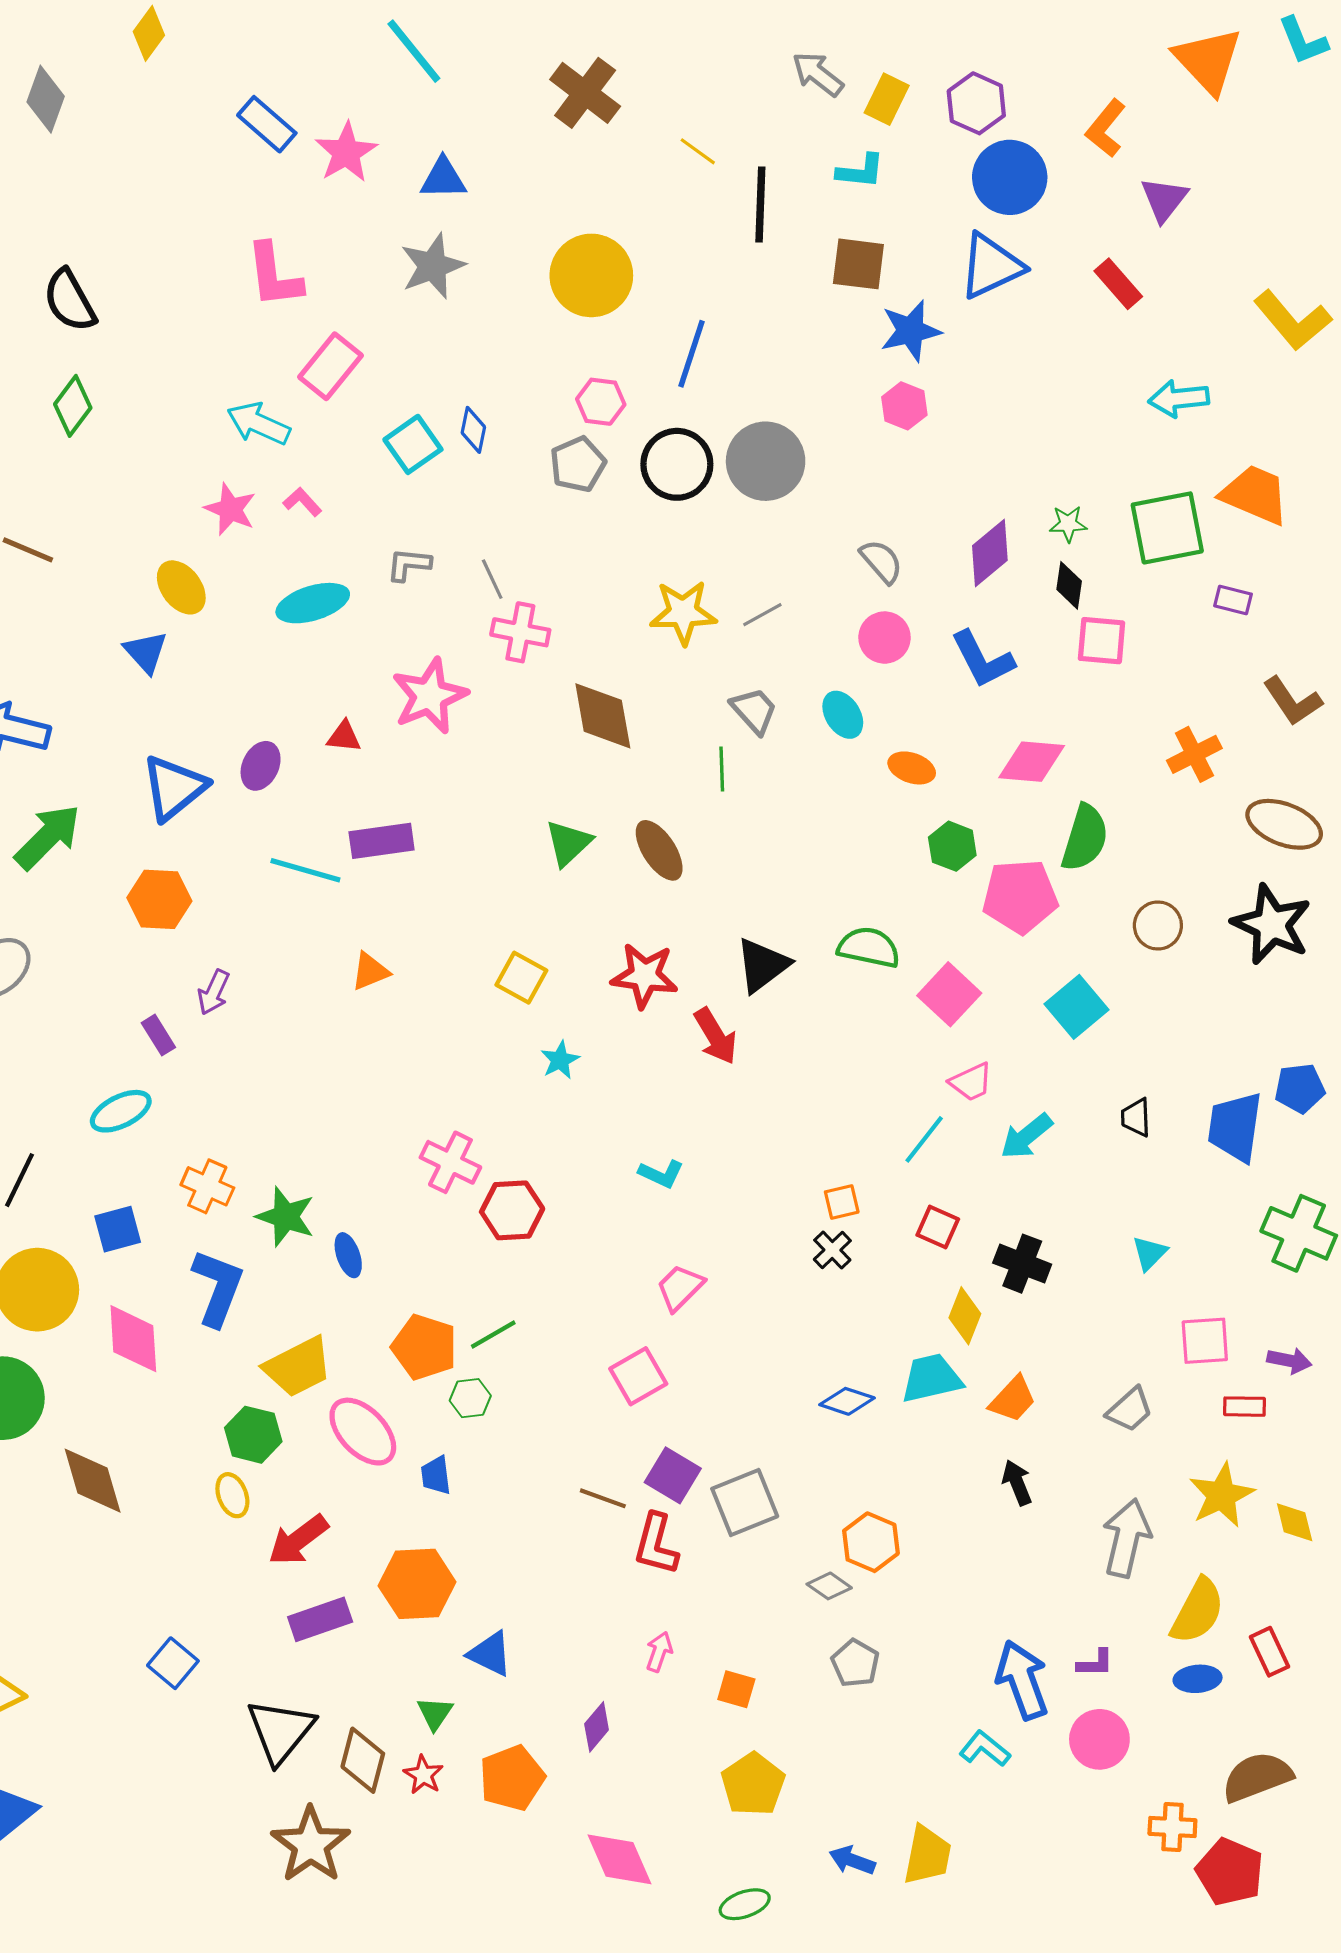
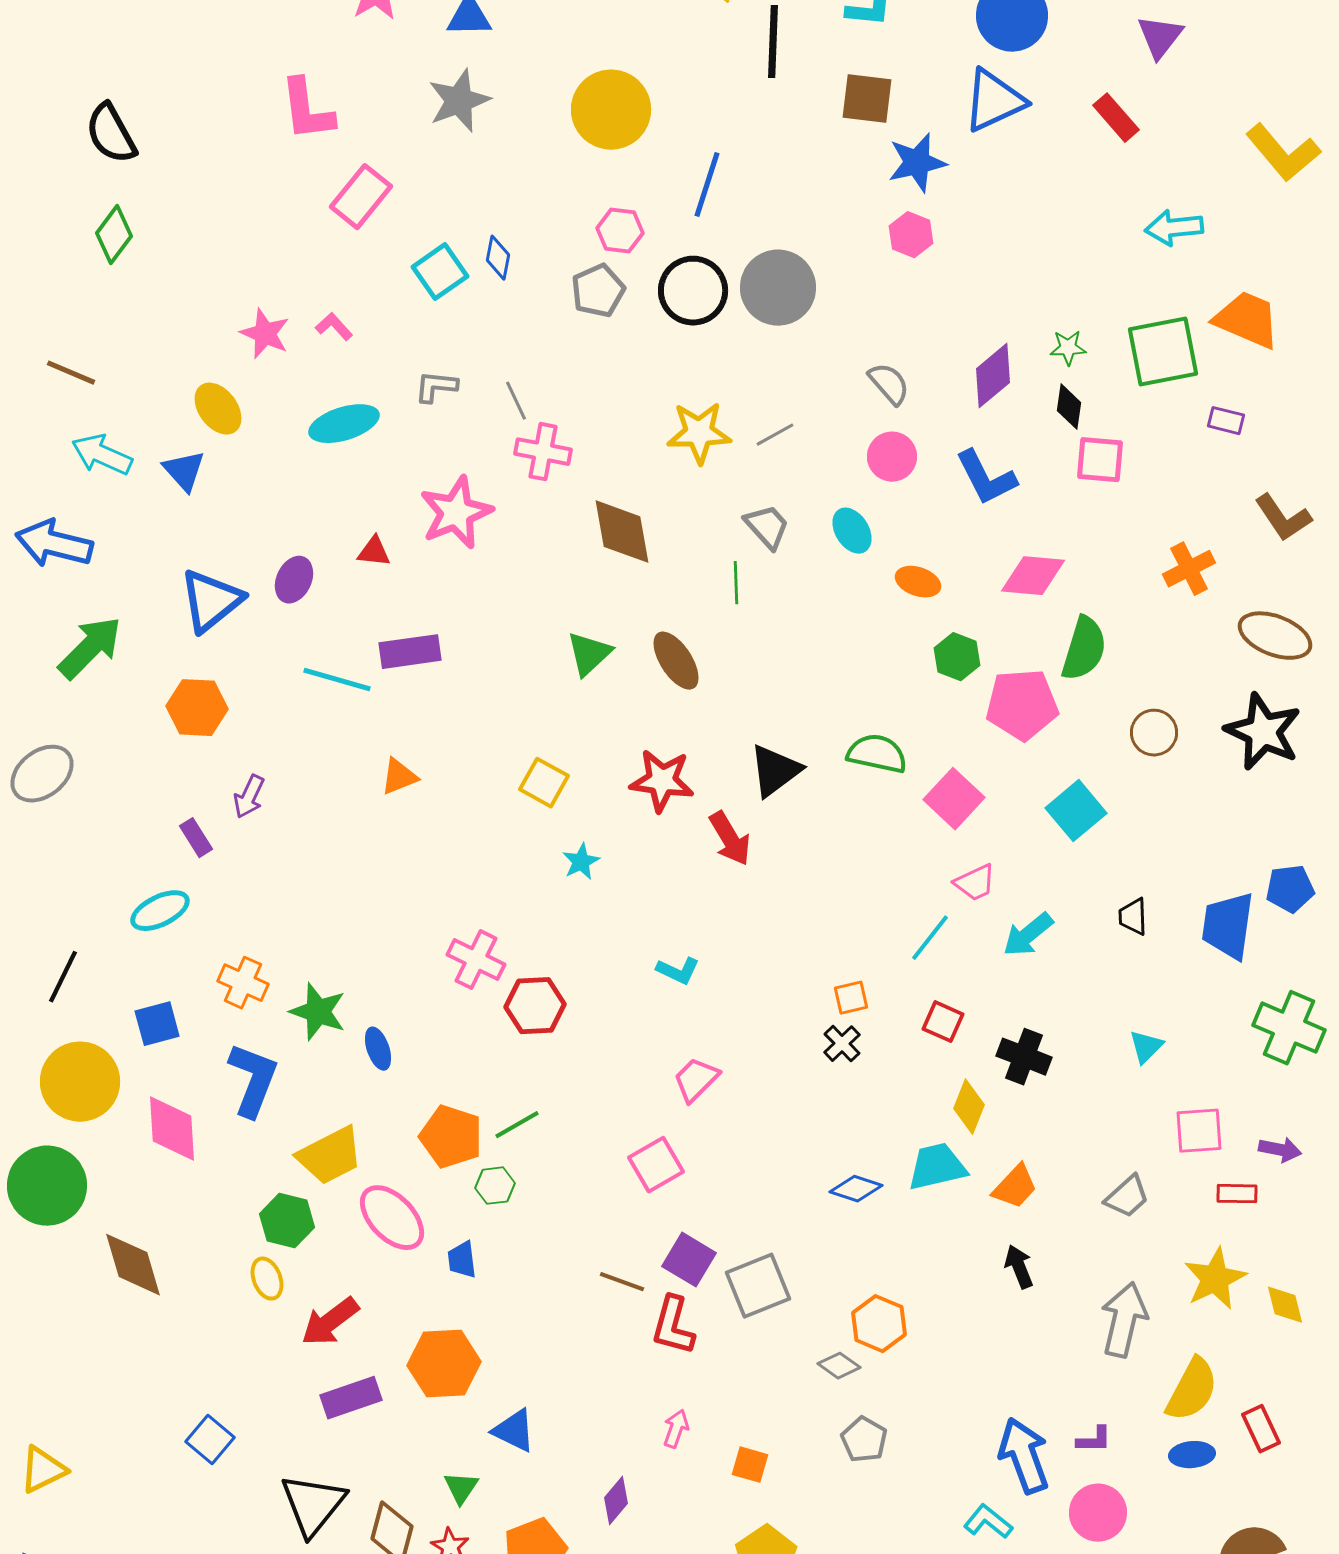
cyan arrow: (258, 424) -> (102, 455), moved

